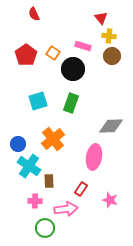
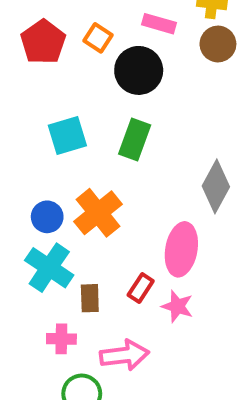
gray diamond: (111, 126) -> (216, 186), turned -60
blue circle: (18, 144) -> (47, 217), moved
red rectangle: (81, 189) -> (141, 288), moved
pink star: (110, 200) -> (177, 306), moved

